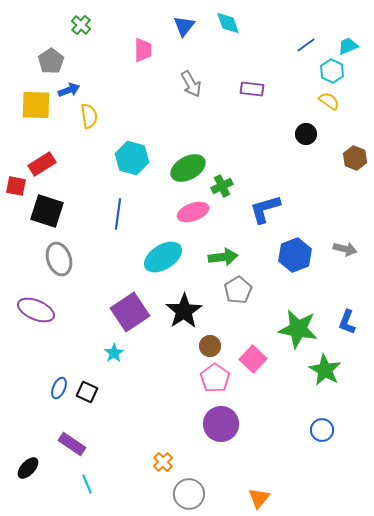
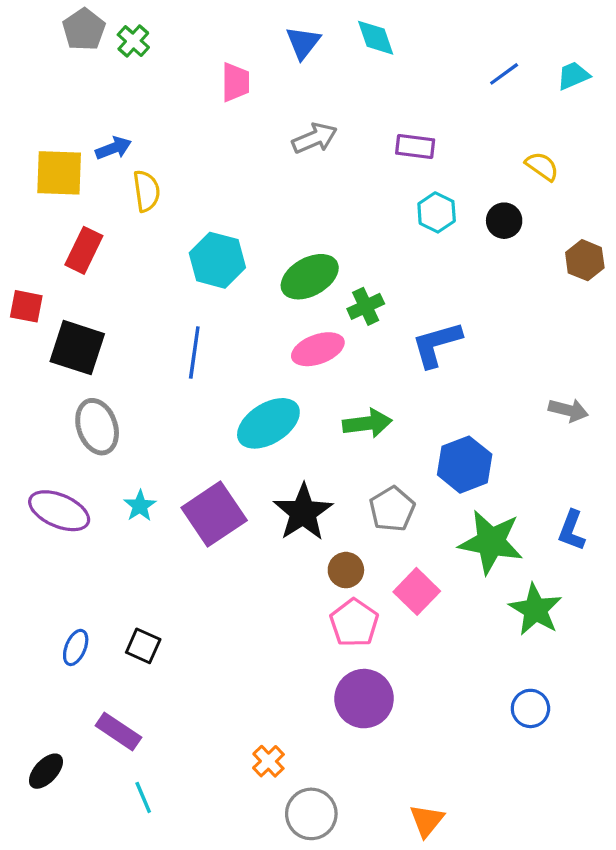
gray pentagon: (51, 61) -> (84, 29), moved
cyan hexagon: (332, 71) -> (437, 212), moved
gray arrow: (191, 84) -> (315, 138), turned -84
red rectangle: (42, 164) -> (84, 250), moved, turned -32
blue hexagon: (295, 255) -> (465, 465), moved
gray pentagon: (238, 290) -> (392, 509), moved
cyan star: (114, 353) -> (140, 506), moved
blue ellipse: (59, 388) -> (76, 647), moved

